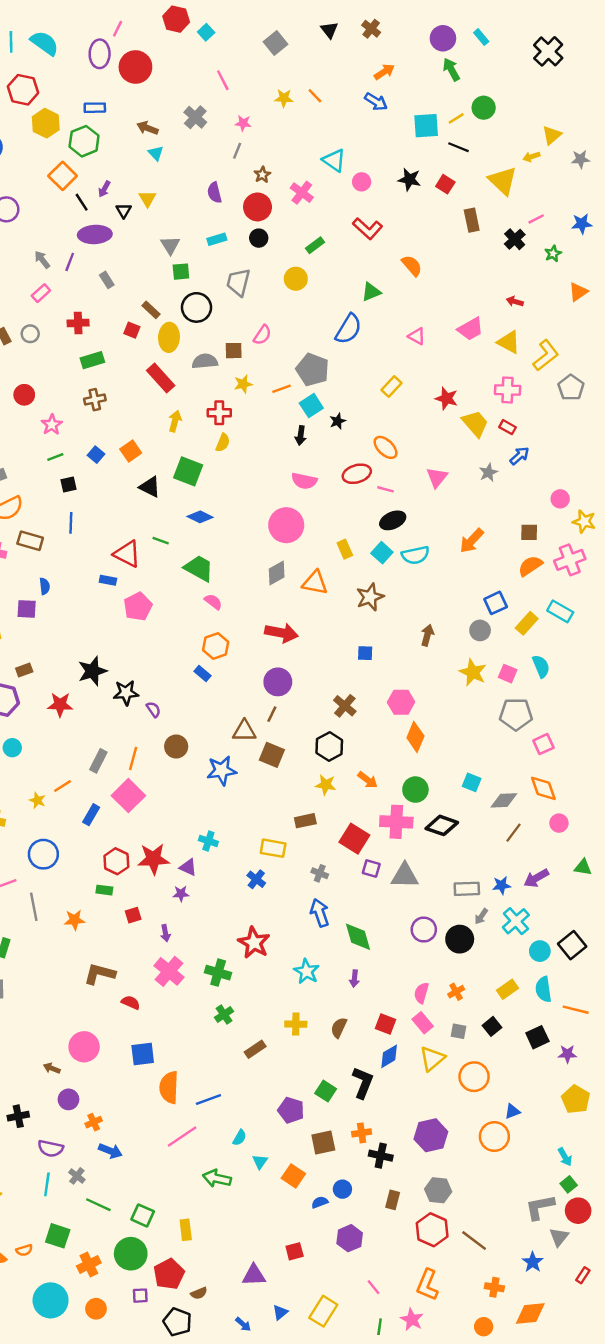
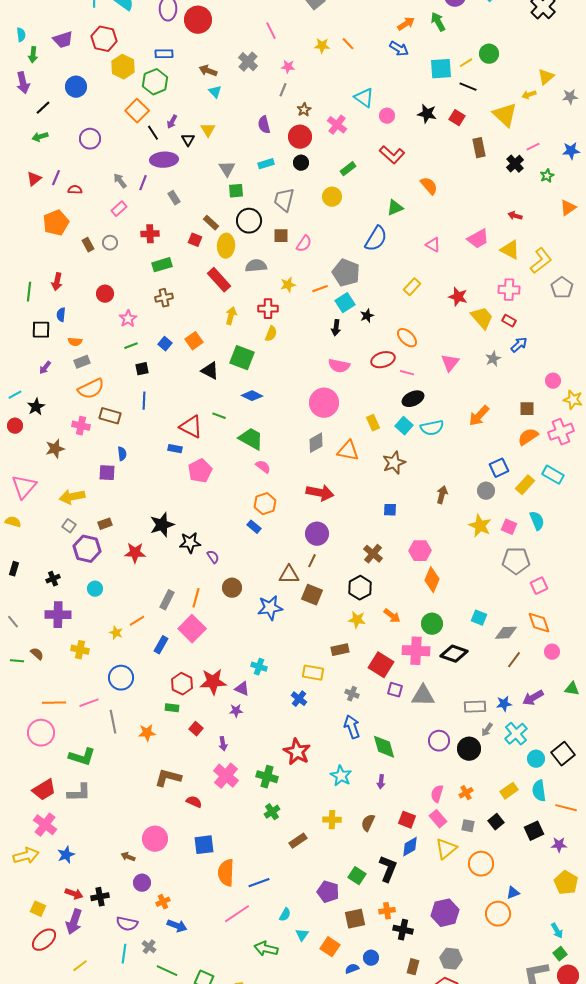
green arrow: (451, 69) -> (438, 22), moved
brown square: (234, 351) -> (281, 236), moved
red square: (133, 915) -> (196, 729), turned -32

